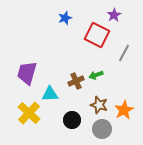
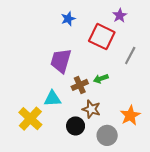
purple trapezoid: (27, 73) -> (61, 61), moved
brown star: (99, 105) -> (91, 109), moved

